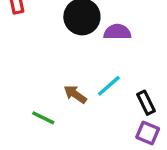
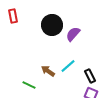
purple semicircle: (117, 32) -> (73, 34), turned -49

